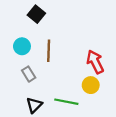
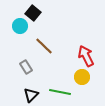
cyan circle: (22, 46) -> (20, 26), moved
brown line: (49, 51) -> (44, 46), turned -48

